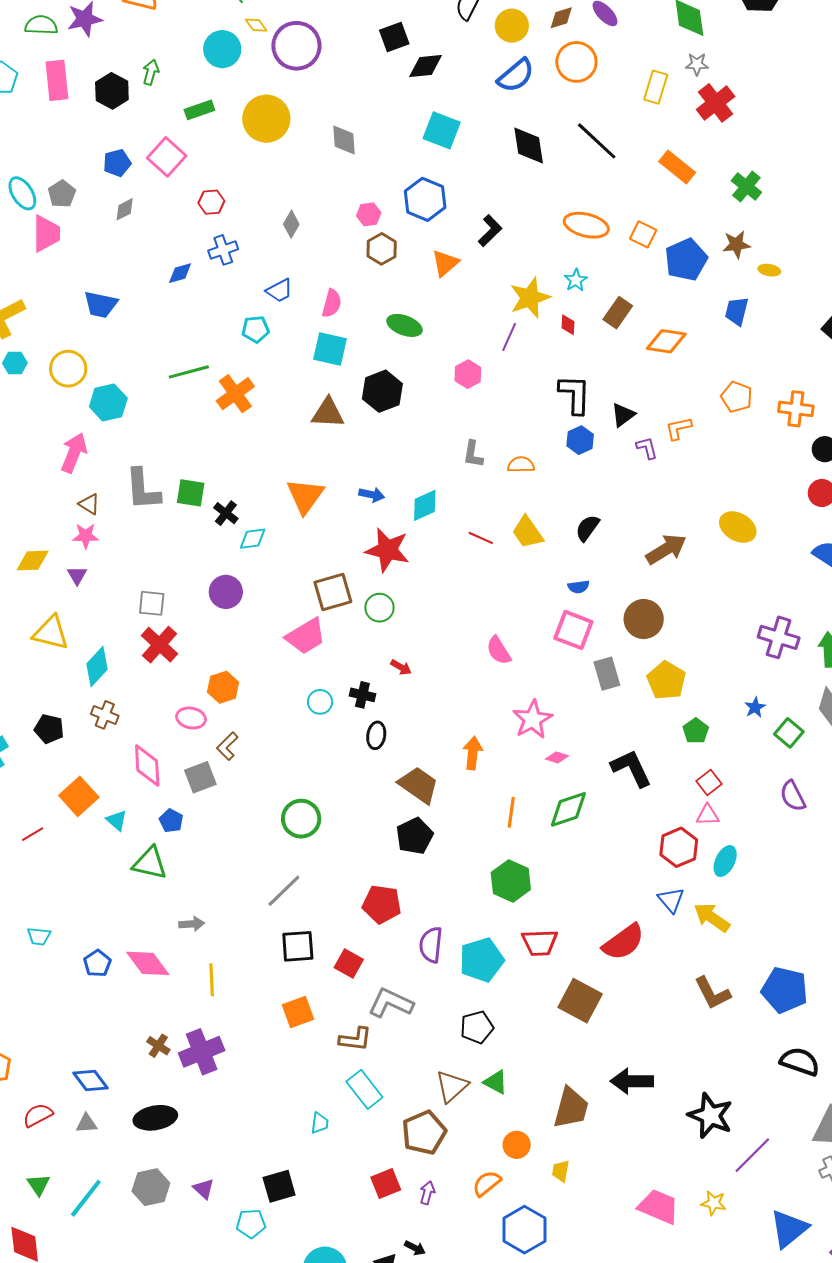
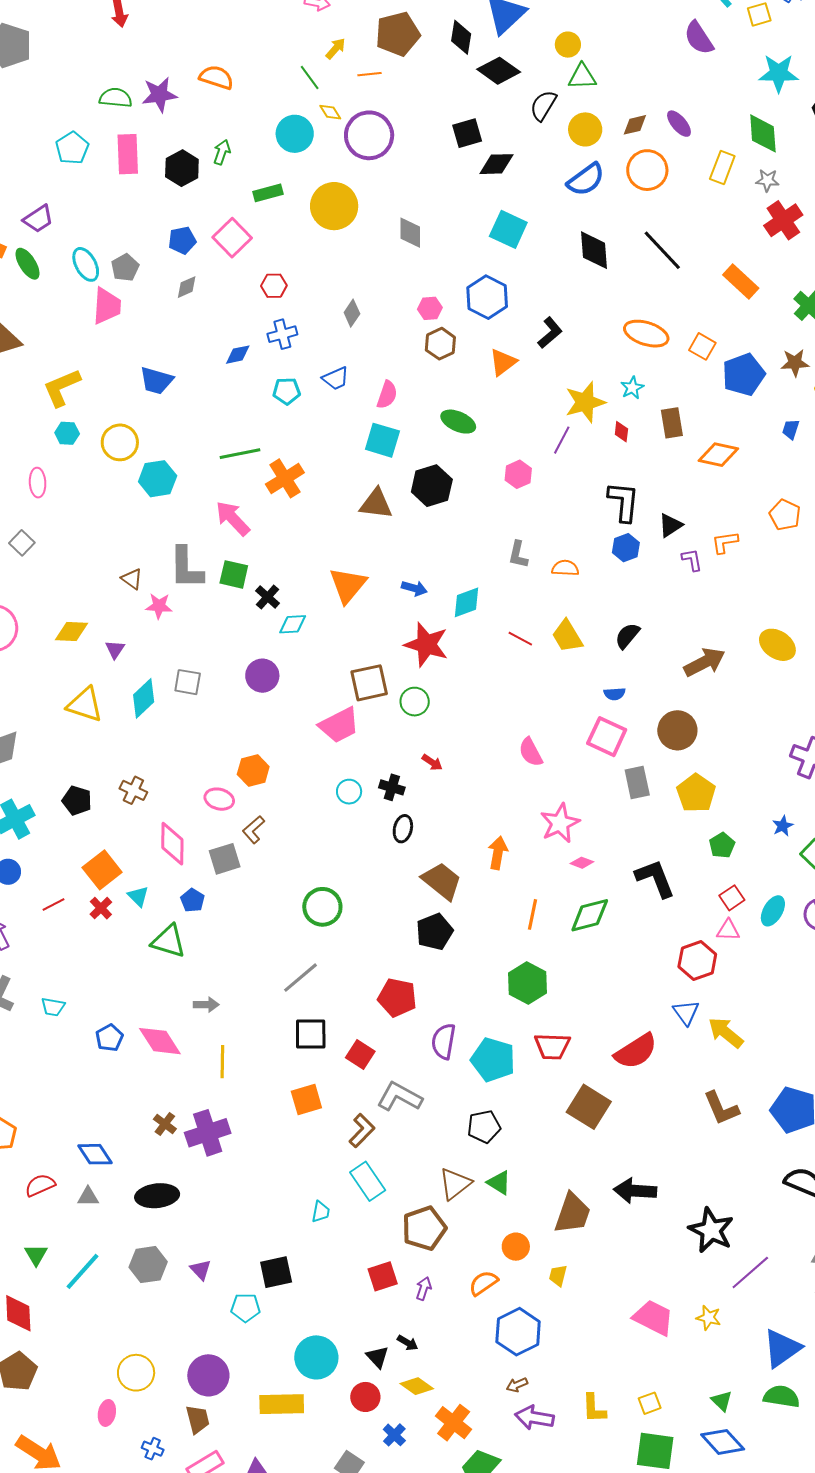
yellow rectangle: (656, 87) -> (722, 168), moved
blue trapezoid: (737, 311) -> (791, 429), size x0.7
brown rectangle: (618, 313) -> (672, 423), turned -48
cyan pentagon: (256, 329) -> (287, 391), moved
pink arrow: (74, 453) -> (233, 518), moved, turned -69
pink star: (86, 536) -> (159, 606), moved
red cross: (160, 645) -> (101, 908), moved, size x0.6
cyan diamond: (97, 667) -> (144, 698), moved
cyan ellipse: (725, 861) -> (773, 911), moved
cyan pentagon: (482, 960) -> (493, 1060), turned 30
brown L-shape: (355, 1039) -> (362, 1131), turned -56

